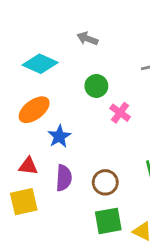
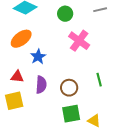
green circle: (96, 86) -> (65, 14), moved
pink cross: (120, 113) -> (79, 41), size x1.5

